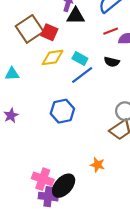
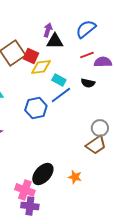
yellow diamond: (53, 57) -> (41, 67), moved
blue hexagon: (62, 111) -> (36, 108), moved
black ellipse: (64, 186) -> (43, 174), moved

